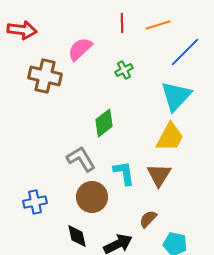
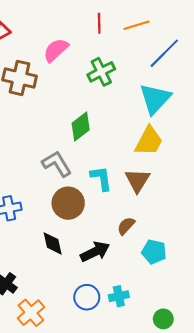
green cross: (124, 70) -> (101, 72), size x1.5

